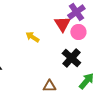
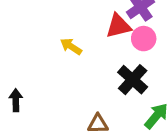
red triangle: (62, 24) -> (118, 26), turned 48

